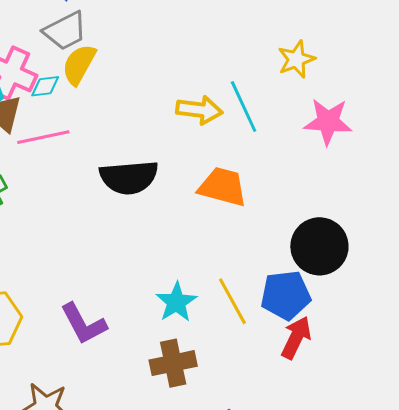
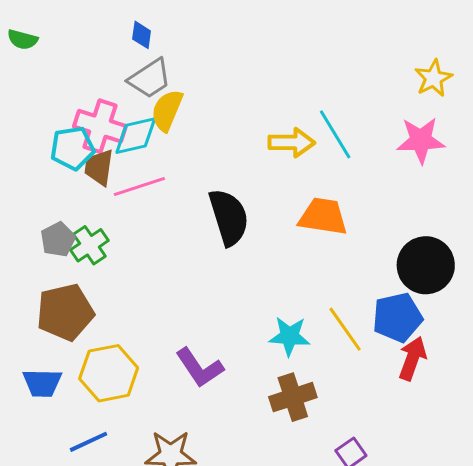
yellow star: (296, 59) -> (433, 78), moved
cyan diamond: (45, 86) -> (136, 136), size x1.6
black semicircle: (129, 177) -> (229, 217), turned -96
cyan star: (176, 302) -> (289, 336), turned -30

